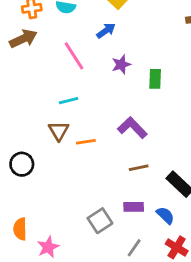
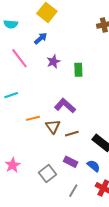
cyan line: (68, 101) -> (11, 95), moved
brown triangle: (59, 131) -> (53, 127), moved
purple rectangle: (134, 207) -> (71, 162), turned 32
pink star: (48, 247) -> (13, 165), moved

